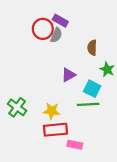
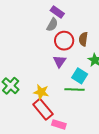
red circle: (43, 29) -> (64, 41), moved
purple triangle: (68, 75) -> (60, 61), turned -32
red rectangle: (55, 130) -> (43, 109), turned 50

